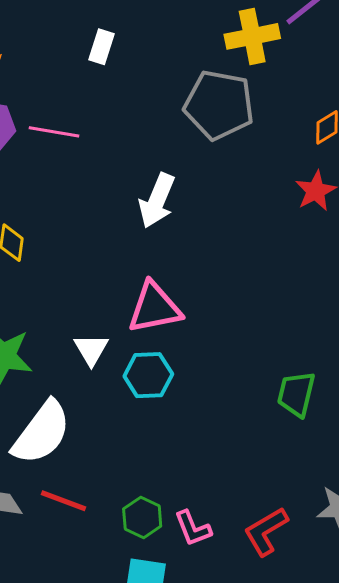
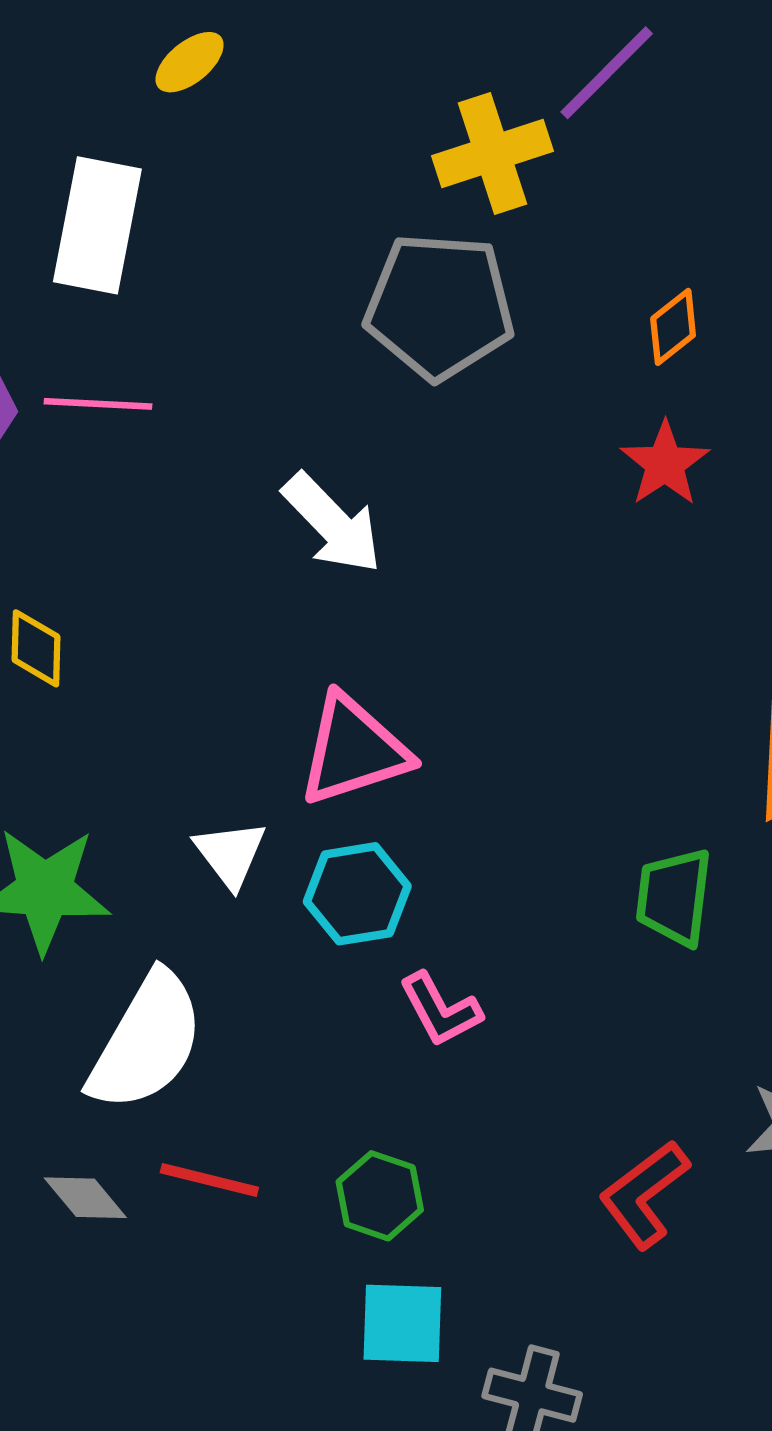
white rectangle: (101, 47) -> (97, 225), moved, size x1.8
white arrow: (157, 201) -> (332, 523), turned -60
pink L-shape: (193, 528) -> (440, 1010), moved

